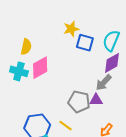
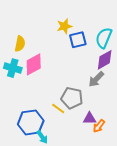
blue square: (85, 43) -> (78, 40), turned -30
purple triangle: (96, 100) -> (90, 118), moved
yellow line: (66, 126) -> (58, 108), moved

